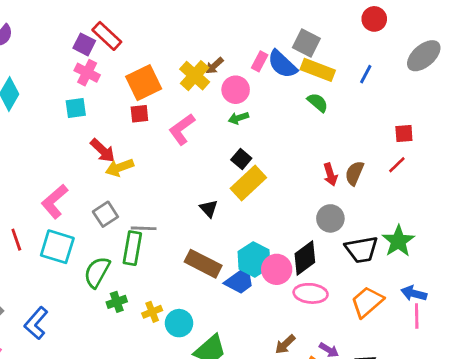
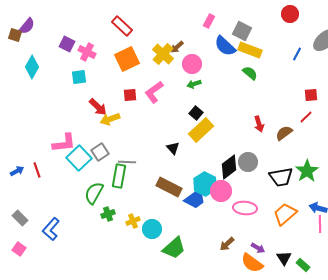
red rectangle: (107, 36) -> (122, 26), moved
purple square: (84, 44) -> (67, 44), moved
pink rectangle: (260, 61) -> (209, 21), moved
blue line: (366, 74) -> (297, 54), moved
red square: (139, 114) -> (130, 95), moved
brown semicircle: (354, 173) -> (284, 133), moved, turned 30
pink L-shape: (55, 201) -> (64, 143), turned -145
gray circle: (330, 218) -> (248, 162), moved
cyan square: (57, 247) -> (79, 158), moved, turned 30
black diamond: (305, 258) -> (229, 167), moved

